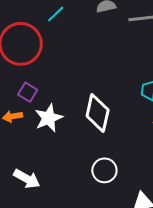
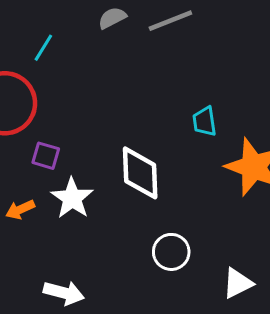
purple square: (28, 92) -> (46, 156), moved

